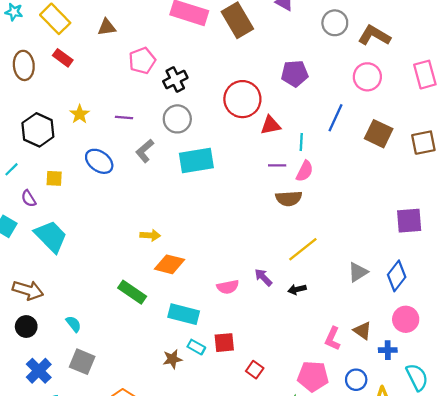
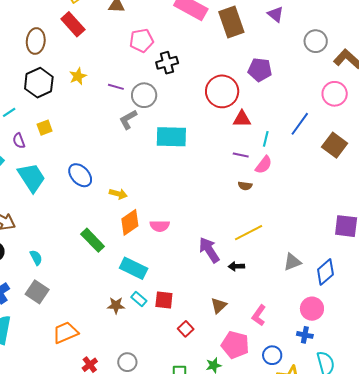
red rectangle: (63, 58) -> (73, 24), size x1.4
brown ellipse: (24, 65) -> (36, 41), moved
purple pentagon: (295, 74) -> (260, 70), moved
gray circle: (177, 119) -> (144, 95), moved
blue ellipse: (99, 161) -> (80, 175), moved
yellow square: (54, 178) -> (45, 128), turned -35
brown semicircle: (289, 198) -> (245, 186), size x0.6
orange diamond: (169, 264) -> (130, 222), turned -60
purple arrow: (263, 277) -> (209, 250), size x1.5
pink semicircle: (228, 287) -> (160, 226), moved
pink circle: (406, 319) -> (312, 309), moved
brown triangle: (362, 331) -> (219, 306), moved, turned 30

